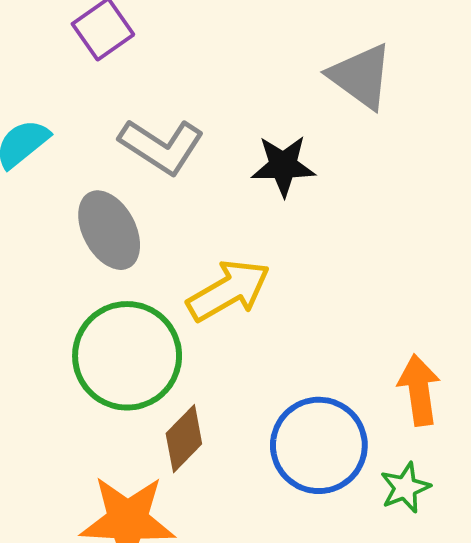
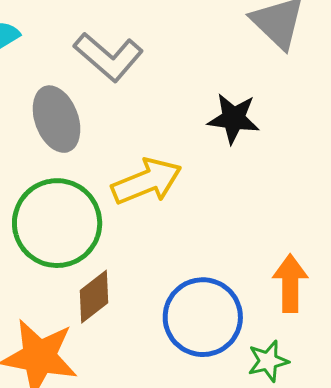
black star: (283, 166) -> (234, 119), moved

